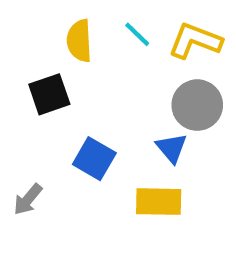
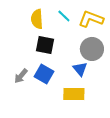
black square: (49, 94) -> (45, 45), moved, turned 30
gray arrow: (28, 199) -> (21, 76), moved

